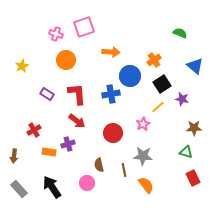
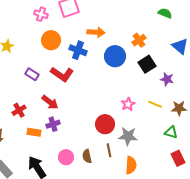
red L-shape: (77, 94) -> (62, 74), turned 130
blue cross: (111, 94) -> (78, 50), moved, turned 30
yellow line: (158, 107) -> (155, 104), moved, turned 64
red arrow: (77, 121) -> (50, 102), moved
red circle: (113, 133) -> (105, 124), moved
brown semicircle: (99, 165) -> (87, 156), moved
pink circle: (87, 183) -> (66, 157), moved
orange semicircle: (146, 185) -> (131, 165), turned 42

